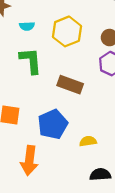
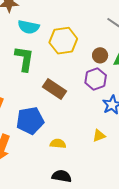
cyan semicircle: (27, 26) -> (29, 27), size x1.5

